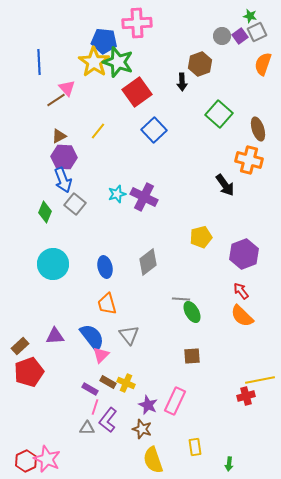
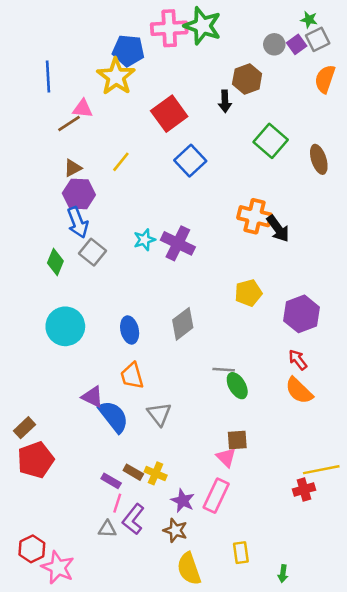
green star: (118, 62) -> (203, 26), moved
pink triangle: (67, 88) -> (83, 109), turned -42
orange cross: (249, 160) -> (254, 216), moved
purple triangle: (55, 336) -> (93, 397), moved, turned 30
pink triangle: (101, 355) -> (226, 457), moved, turned -30
red hexagon: (26, 461) -> (32, 549), moved

